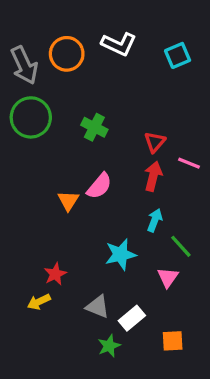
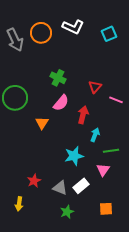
green circle: (31, 117) -> (15, 98), moved
red arrow: (153, 176) -> (83, 115), moved
pink semicircle: (99, 186) -> (61, 103), moved
green line: (181, 246) -> (111, 151), turned -56
red star: (55, 274) -> (34, 181), moved
yellow arrow: (39, 302) -> (19, 204), moved, turned -56
white rectangle: (132, 318) -> (81, 186), moved

